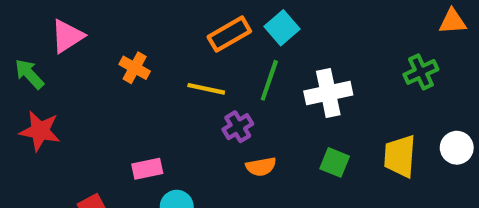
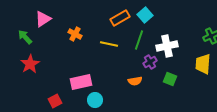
purple cross: (238, 127) -> (150, 62), moved
red star: (40, 131) -> (30, 64), turned 30
yellow trapezoid: (400, 156) -> (203, 64), moved
pink rectangle: (147, 169) -> (81, 82), size x1.5

